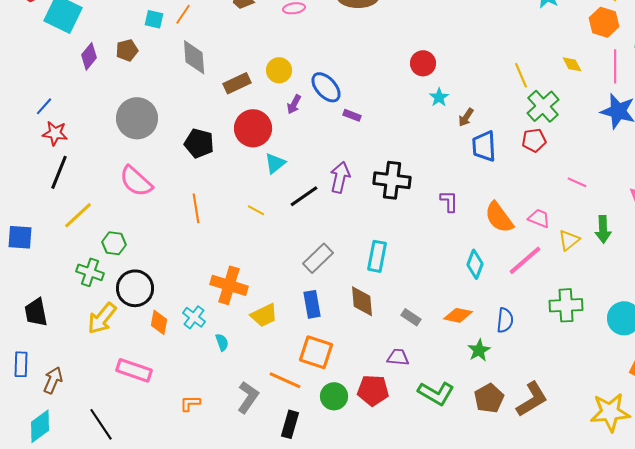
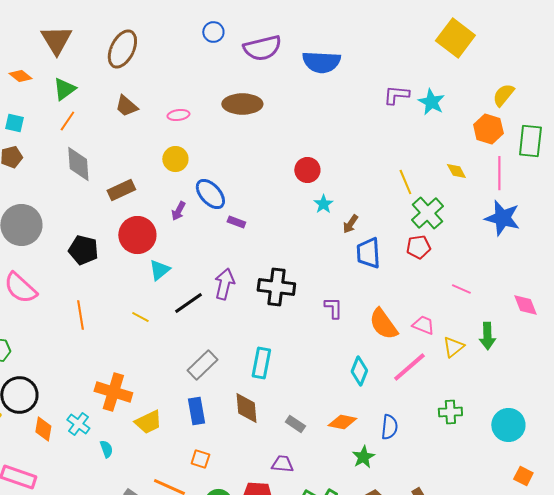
cyan square: (154, 19) -> (14, 123), moved
yellow circle: (279, 70) -> (175, 159), moved
green cross: (566, 305) -> (450, 412), size x0.7
orange square: (316, 352) -> (200, 459), size x0.6

